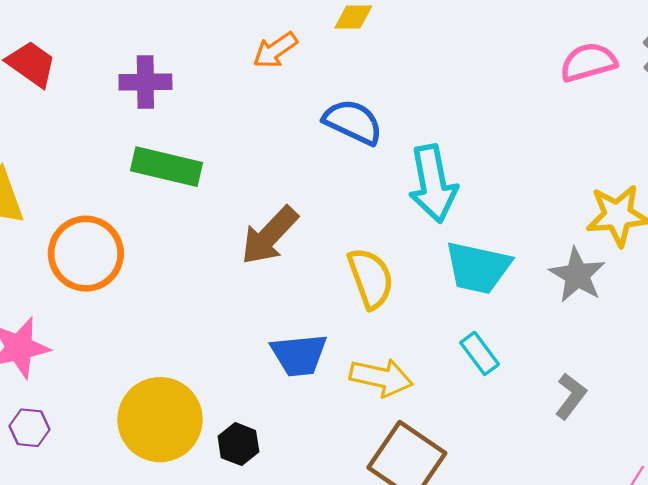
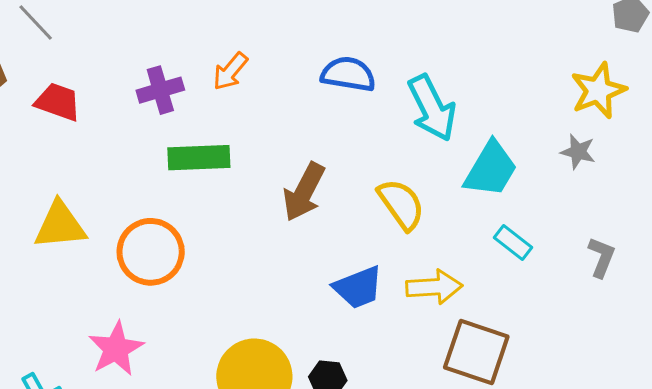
orange arrow: (275, 50) -> (230, 71), moved
cyan trapezoid: (478, 268) -> (491, 169), turned -56
gray star: (577, 275) -> (578, 152), size x0.7

